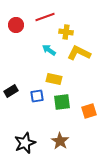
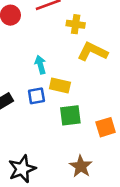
cyan arrow: (49, 50) -> (40, 65), moved, turned 40
blue square: (37, 96) -> (36, 96), moved
brown star: (60, 141) -> (81, 166), moved

